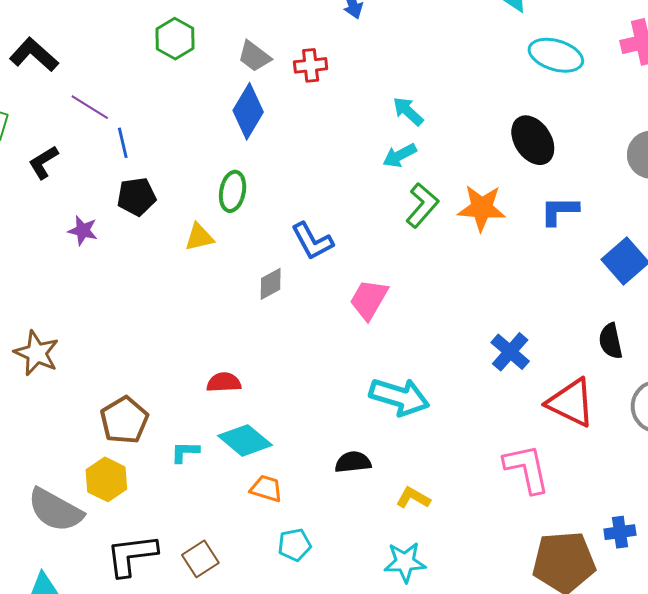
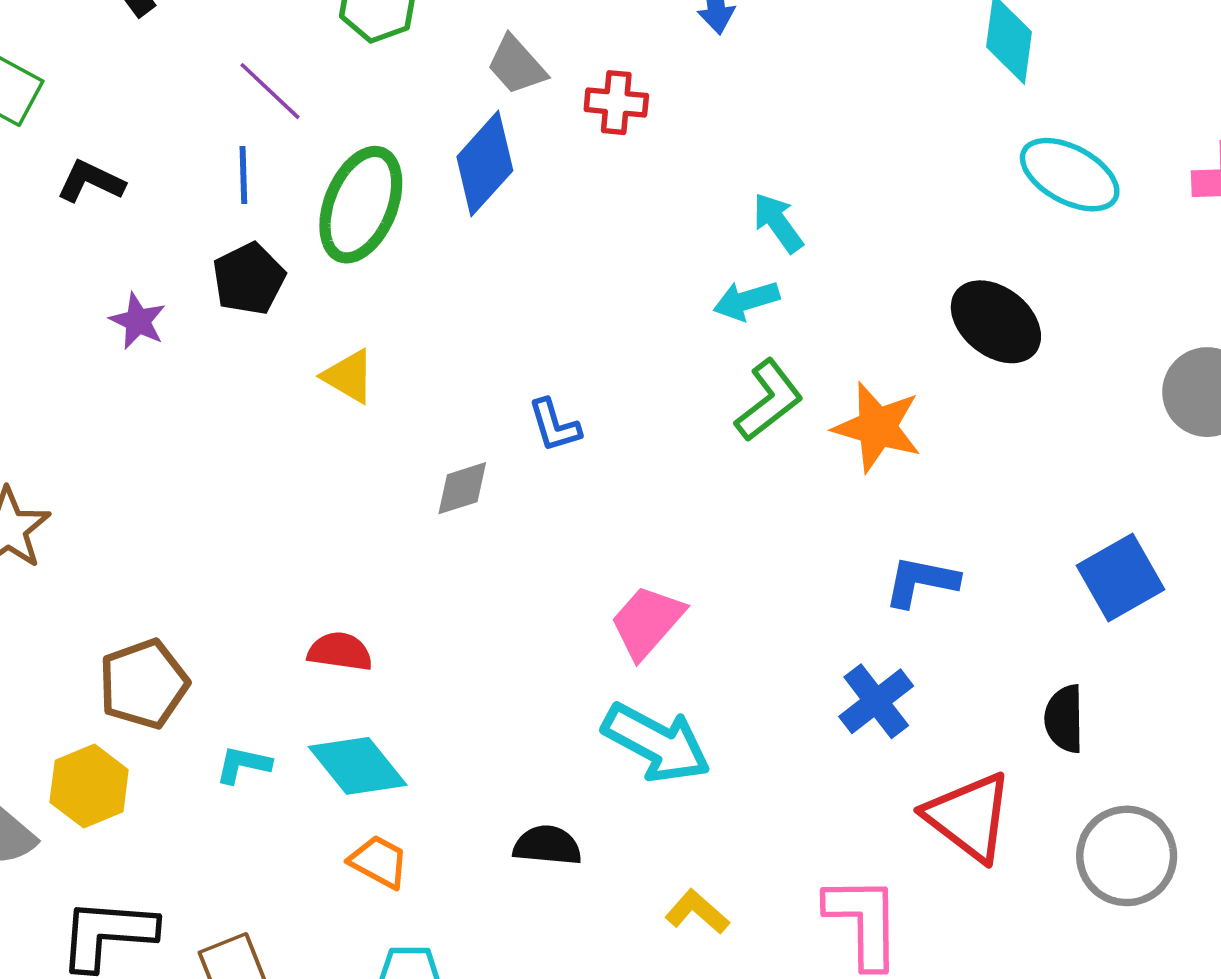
purple line: (90, 107) -> (270, 91), moved
black ellipse: (533, 140) -> (996, 322), turned -30
black L-shape: (43, 162) -> (91, 181), turned 45
green ellipse: (233, 191) -> (361, 205), moved, size x1.5
black pentagon: (137, 197) -> (249, 279), turned -30
blue L-shape: (559, 211) -> (921, 581), moved
yellow triangle: (199, 237) -> (349, 376), turned 32
blue L-shape: (312, 241) -> (554, 425), size x0.7
pink trapezoid: (369, 300) -> (647, 622), moved
yellow L-shape: (413, 498) -> (697, 912), moved

